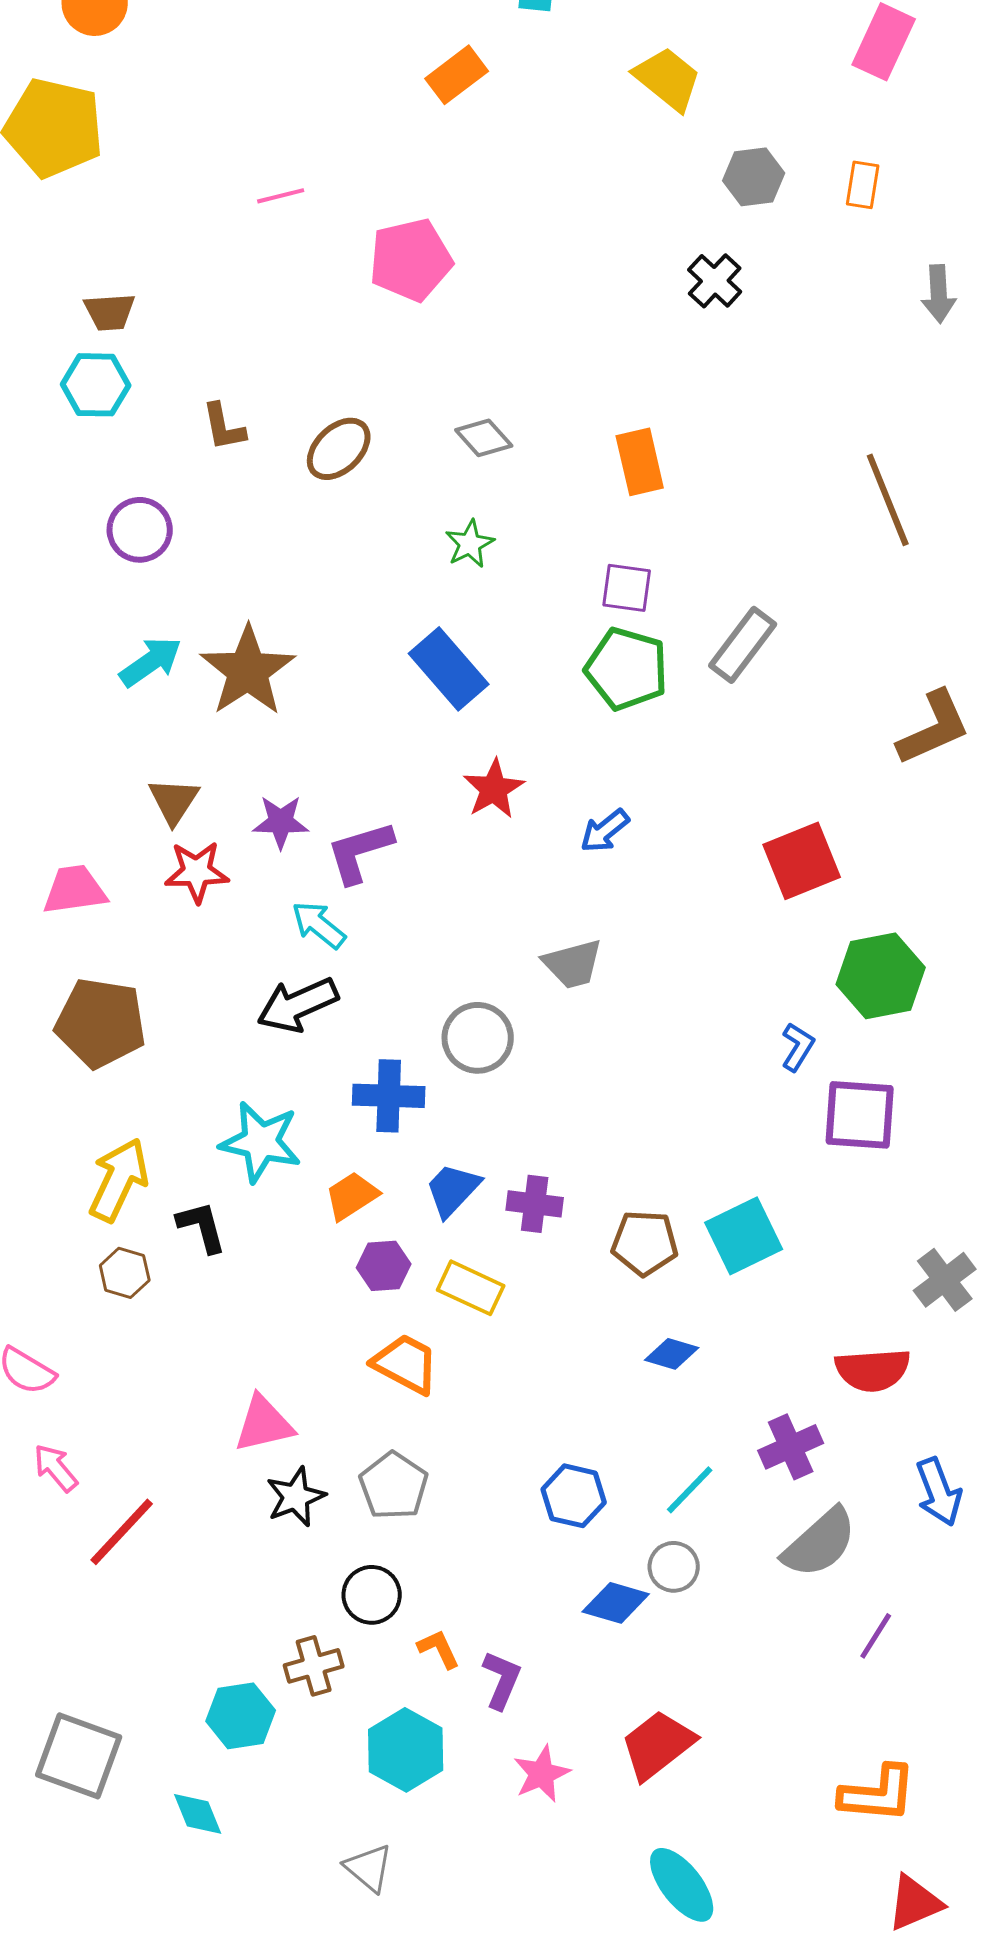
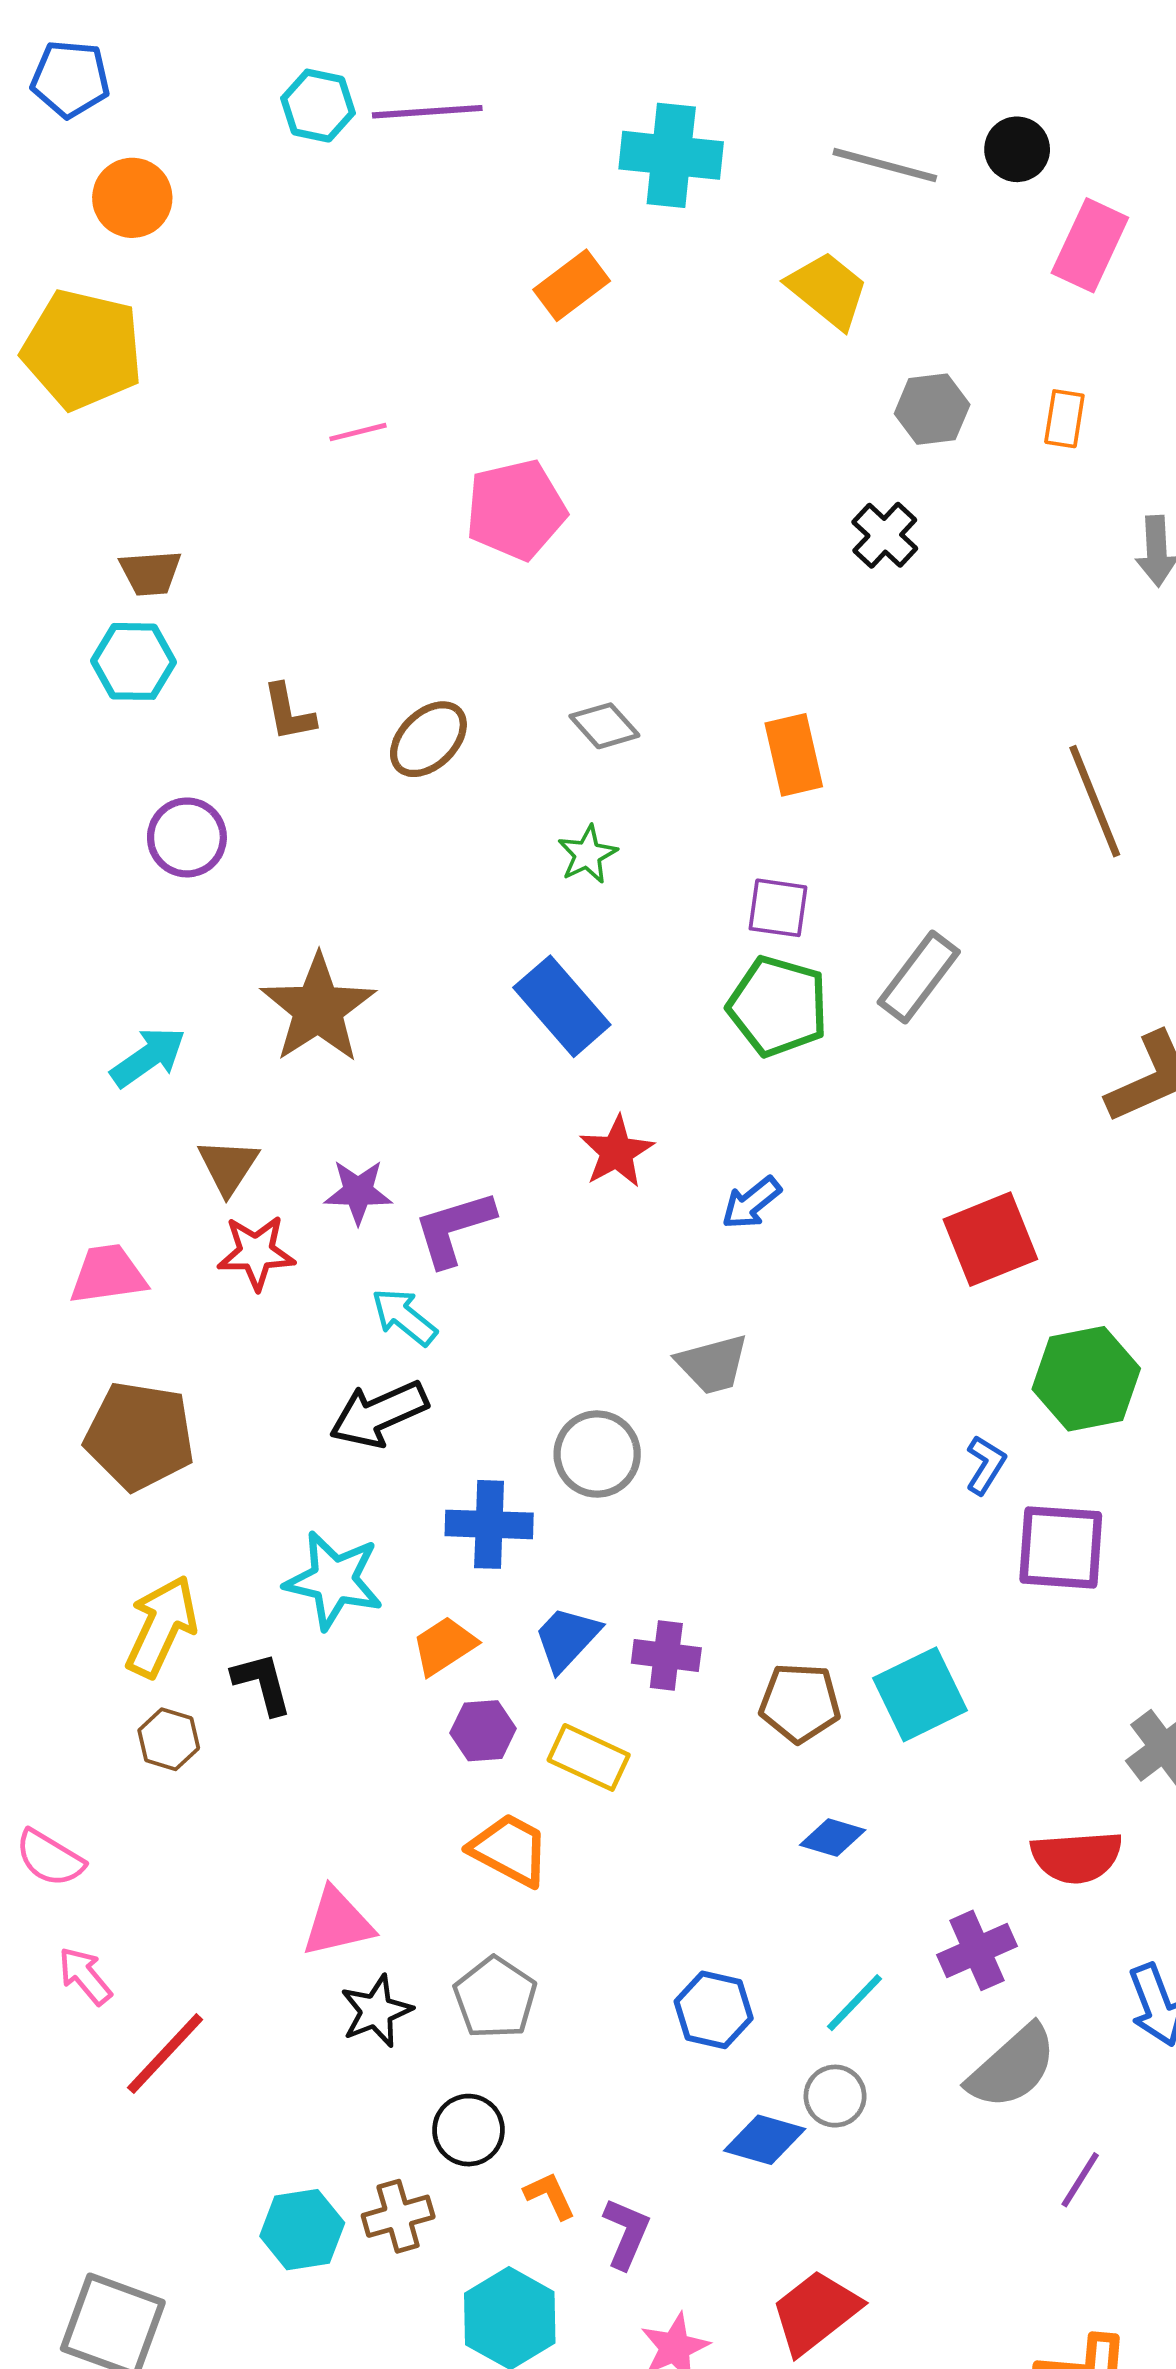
cyan arrow: (151, 662) -> (148, 1057), moved
cyan hexagon: (241, 1716) -> (302, 2230), moved

